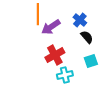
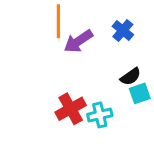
black semicircle: (87, 37) -> (131, 77), moved, turned 96
red cross: (55, 55) -> (71, 109), moved

